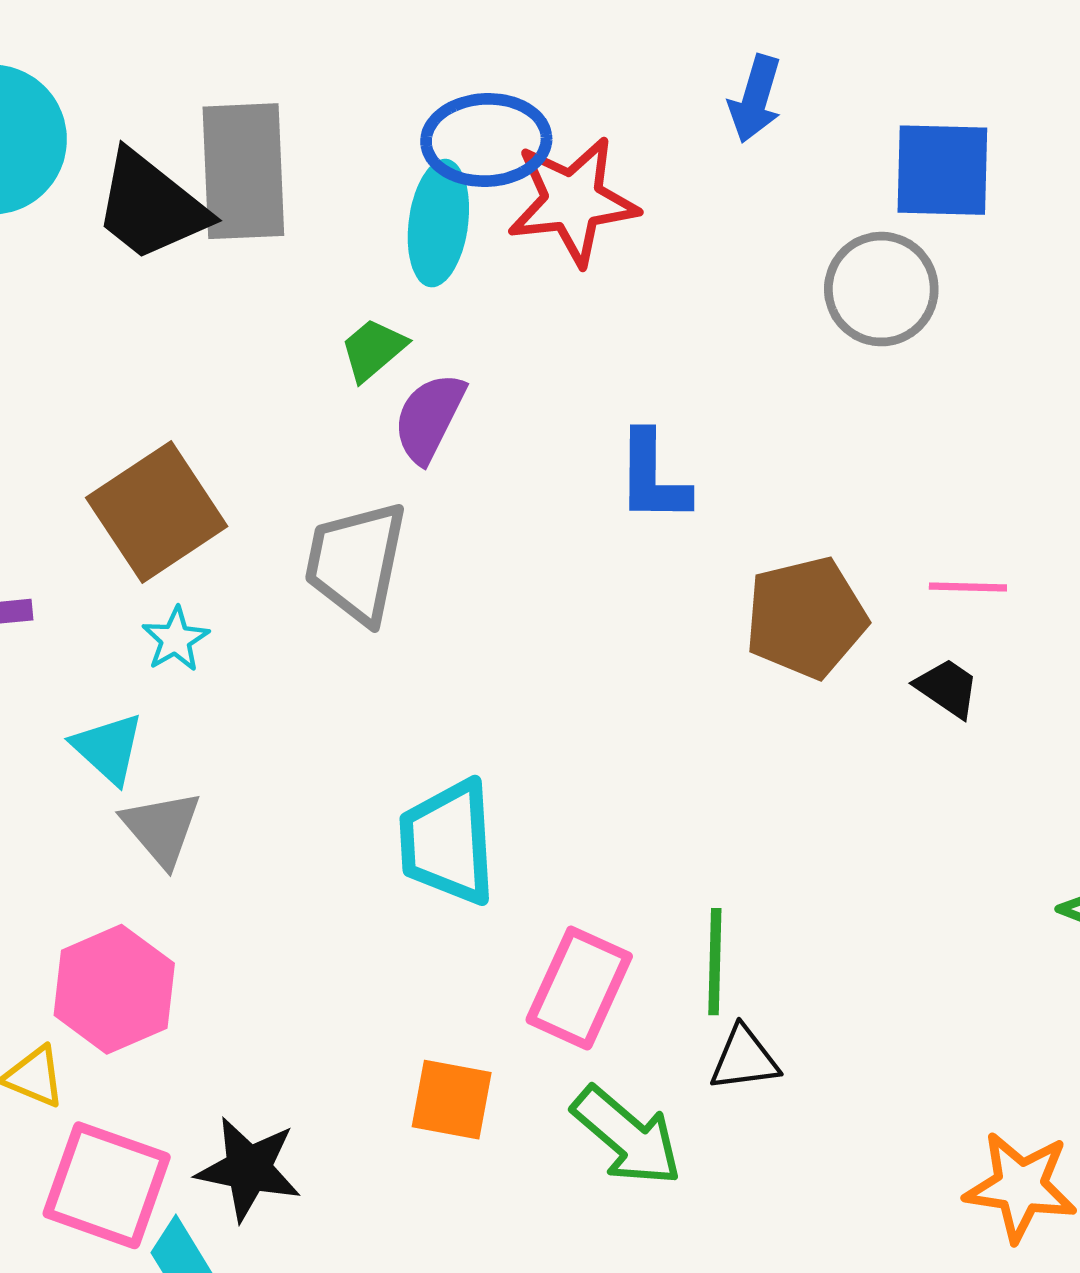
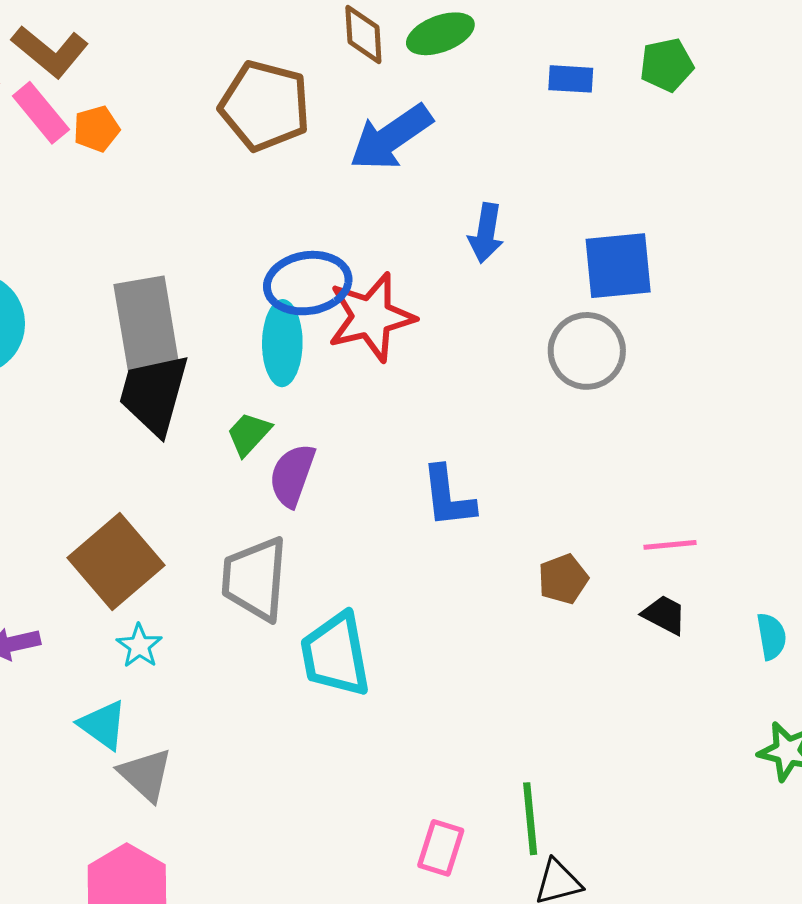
black trapezoid: (151, 206) -> (154, 394), moved, turned 74
brown pentagon: (806, 618) -> (563, 579), size x0.6
cyan trapezoid: (448, 842) -> (335, 655), moved
pink rectangle: (579, 988) -> (441, 848), size x0.7

